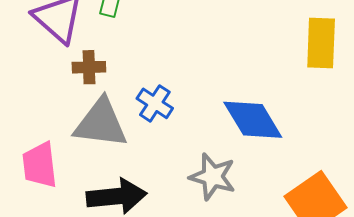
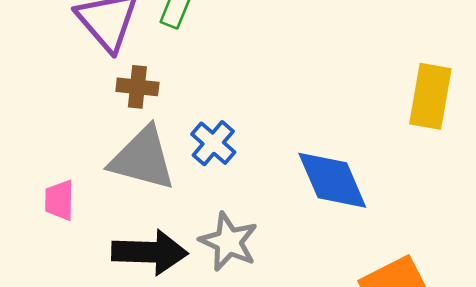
pink trapezoid: (40, 165) -> (59, 200), size x0.7
gray star: (213, 177) -> (229, 242), moved

